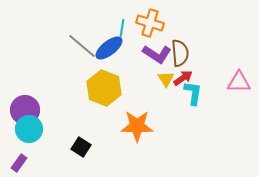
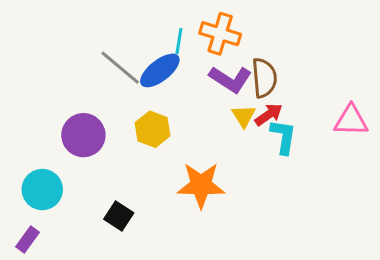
yellow hexagon: (104, 88) -> (153, 129), size x0.7
purple circle: (25, 110) -> (83, 135), moved

